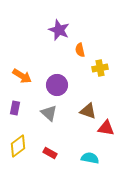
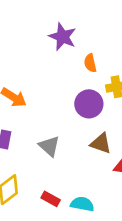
purple circle: (57, 85) -> (89, 104), moved
cyan semicircle: (90, 158) -> (82, 204), moved

